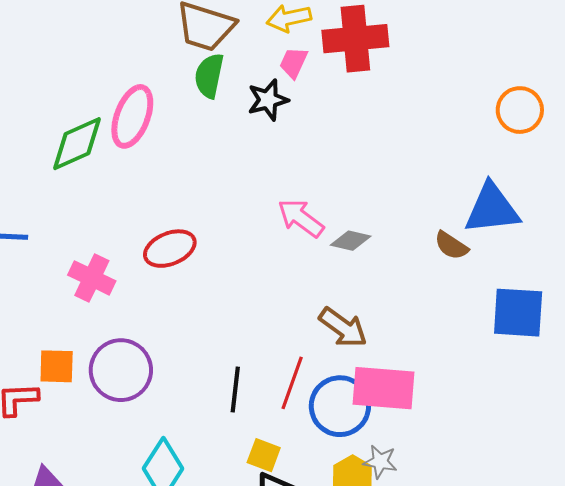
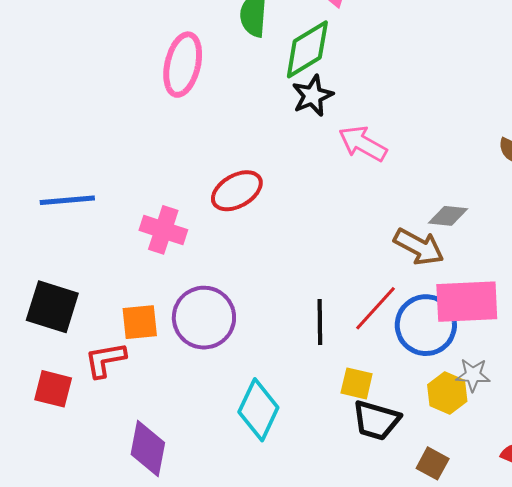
black star: (268, 100) -> (313, 96), moved
green diamond: (77, 144) -> (307, 49), moved
gray diamond: (351, 241) -> (448, 216), moved
red line: (292, 383) -> (375, 308), turned 30

